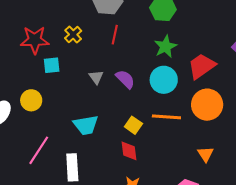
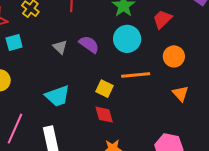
red trapezoid: (202, 66) -> (162, 19), size x0.7
orange circle: (207, 105) -> (174, 56), size x0.7
orange triangle: (206, 154) -> (180, 94), moved

